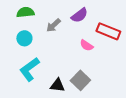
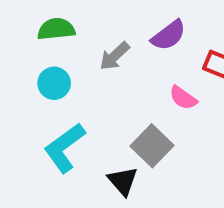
gray square: (80, 80) -> (152, 146), moved
black triangle: (57, 85) -> (123, 181), turned 42

